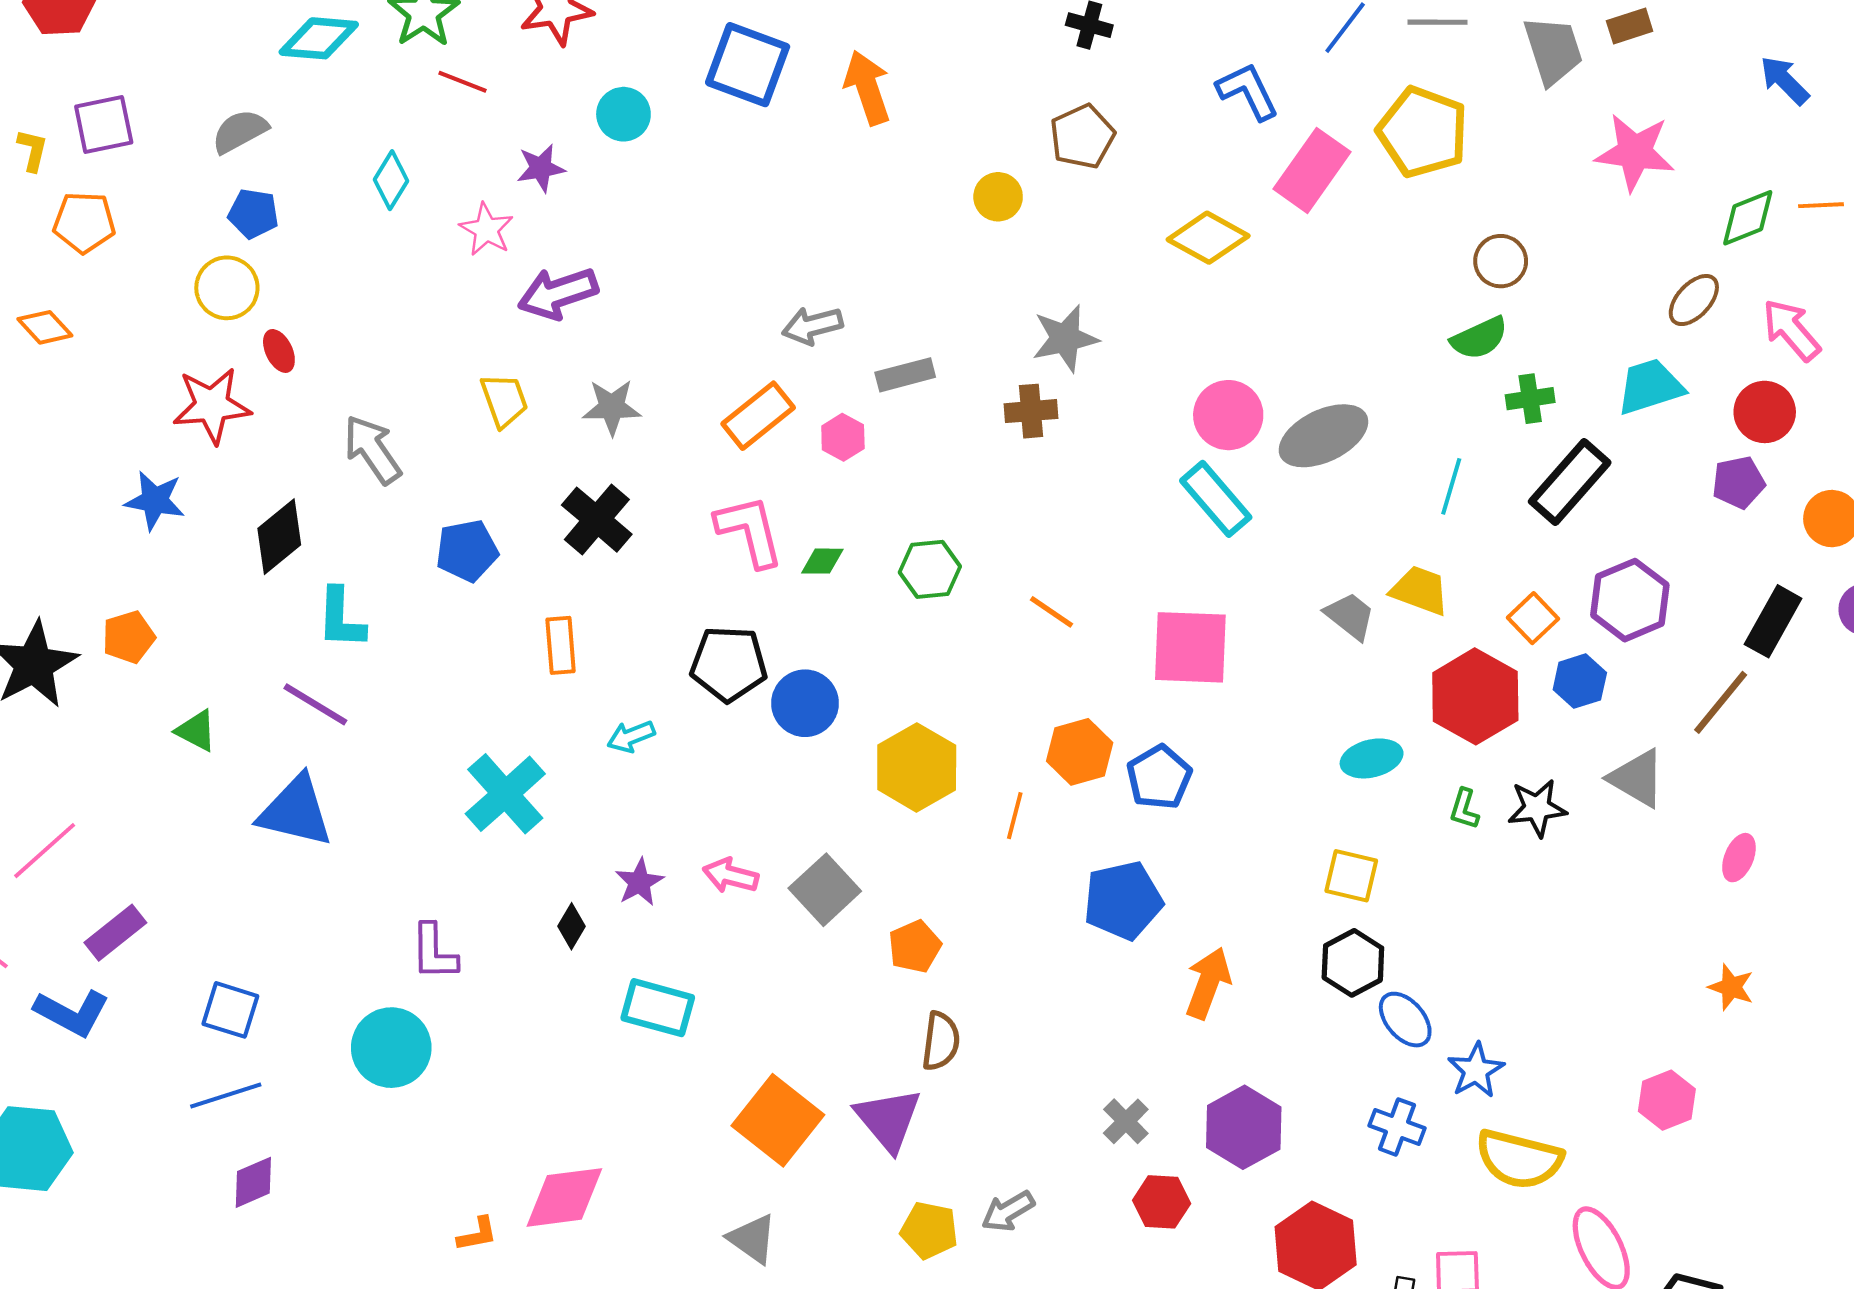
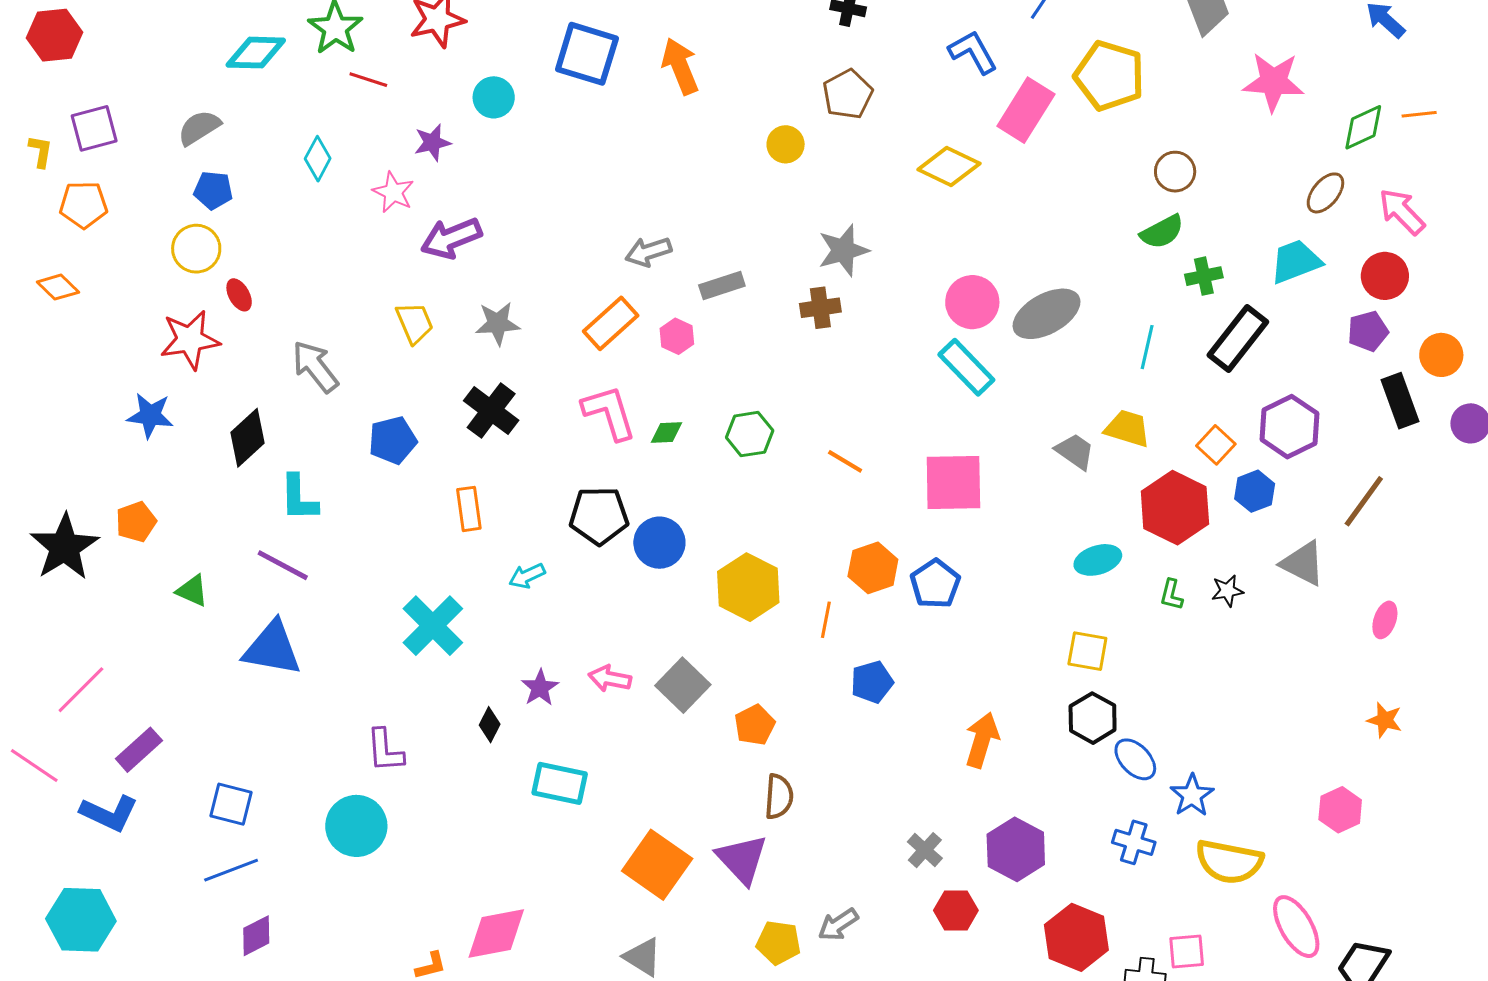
black rectangle: (1773, 621) -> (1400, 401), moved, turned -46
black star: (1537, 808) -> (1227, 591), size x0.7
blue pentagon: (1123, 900) -> (872, 682), moved, size x0.7

